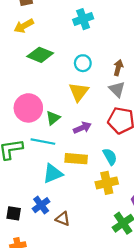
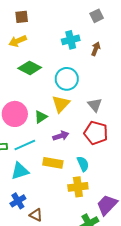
cyan circle: (83, 63) -> (67, 79), size x1.5
brown arrow: (118, 68) -> (96, 49), moved
green triangle: (53, 118) -> (41, 117), moved
cyan line: (43, 142) -> (25, 145), turned -40
cyan triangle: (53, 173) -> (20, 171), moved

